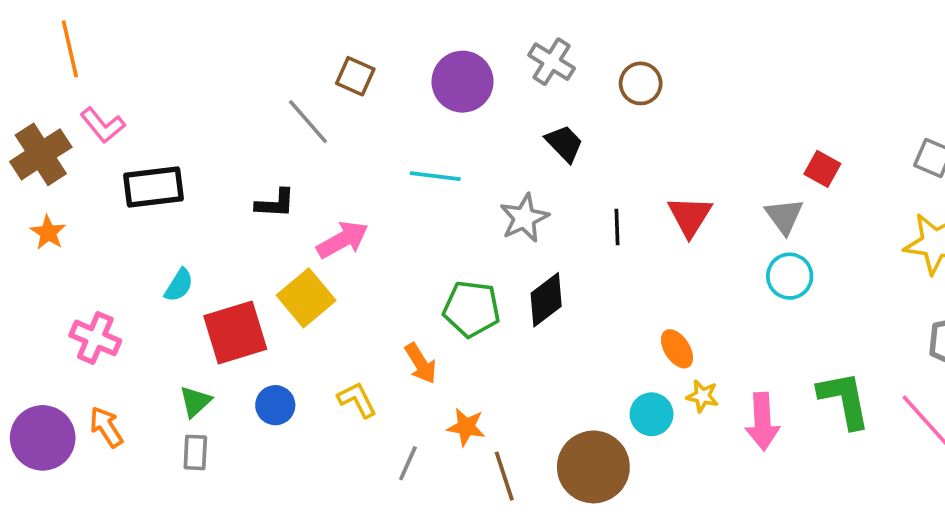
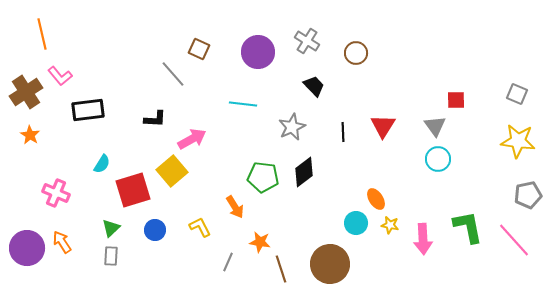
red square: (822, 169) -> (456, 100), turned -30
cyan circle: (652, 414) -> (356, 223), moved

